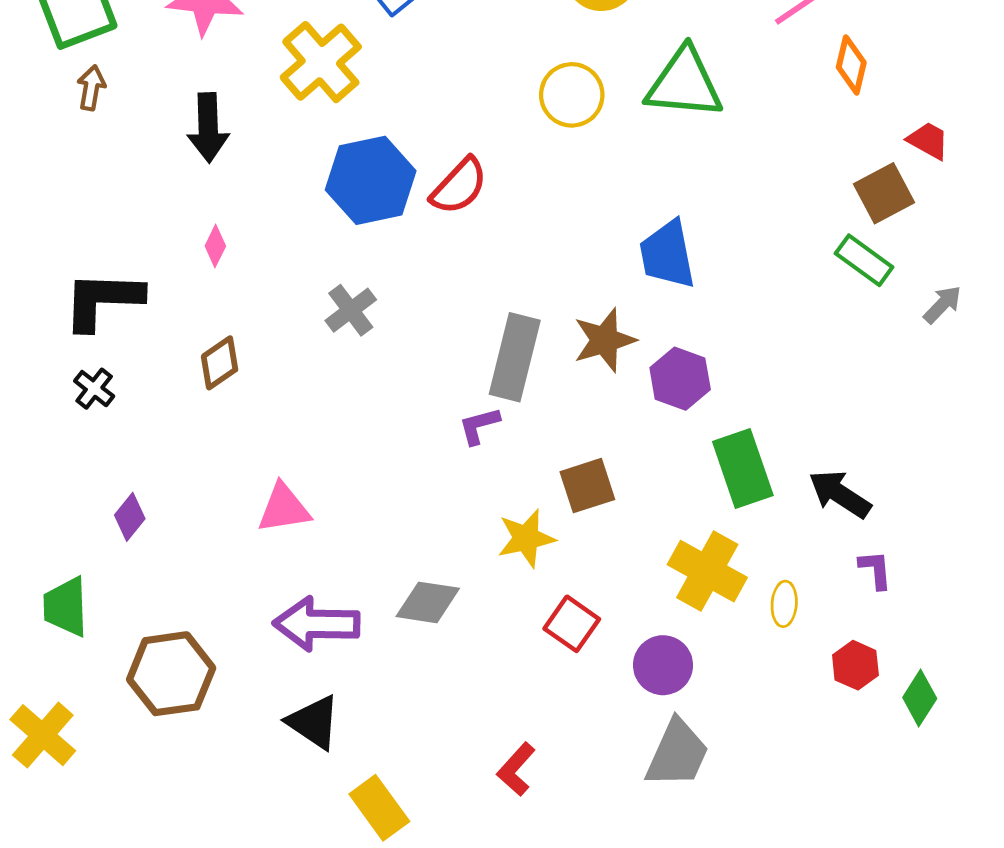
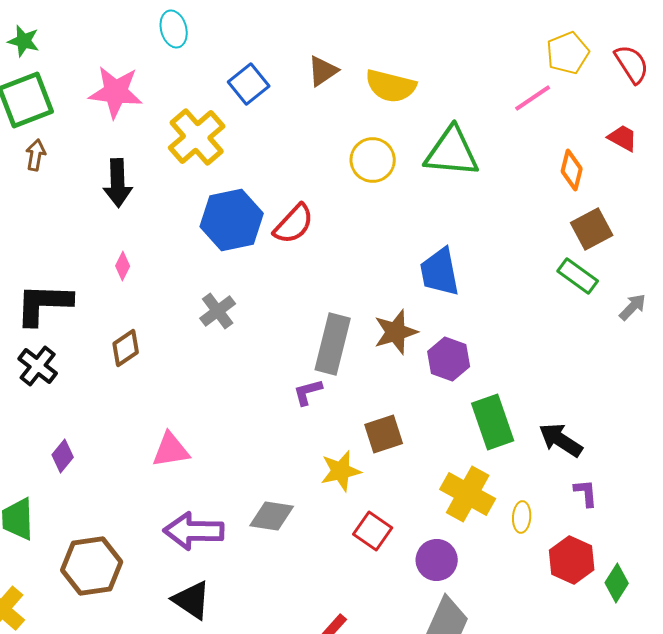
orange diamond: (851, 65) -> (572, 170), moved
red trapezoid: (928, 140) -> (623, 138), moved
black cross: (94, 389) -> (38, 366), size x1.4
red hexagon: (855, 665) -> (572, 560), size x1.4

